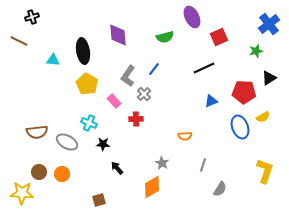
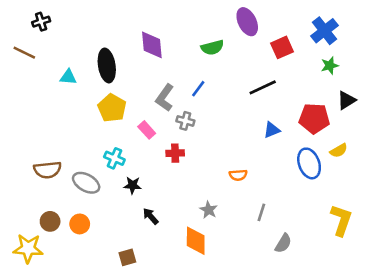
blue cross: (269, 24) -> (325, 31), moved
gray cross: (144, 94) -> (185, 121), turned -32
orange diamond: (152, 187) -> (196, 241), turned -60

